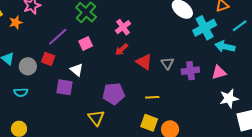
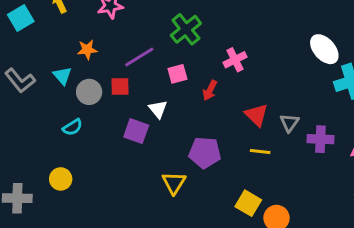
orange star: (16, 22) -> (87, 50), moved
red arrow: (122, 49) -> (210, 90), moved, turned -32
red square: (48, 59) -> (120, 86), turned -32
cyan semicircle: (21, 92) -> (72, 127), turned -40
yellow line: (152, 97) -> (260, 152), moved

